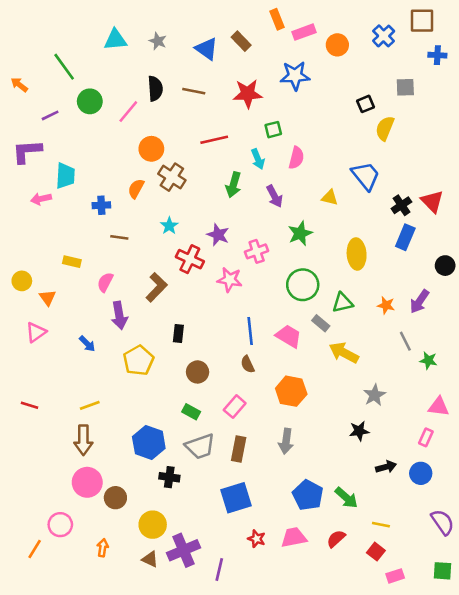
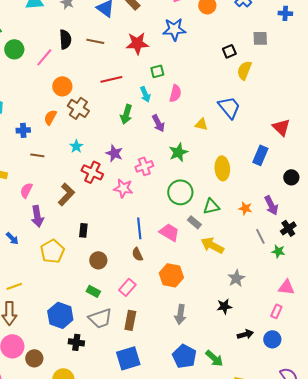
black cross: (401, 205) -> (288, 228), moved
purple arrow: (419, 301) -> (271, 205), turned -60
gray arrow: (286, 441) -> (180, 314), moved

